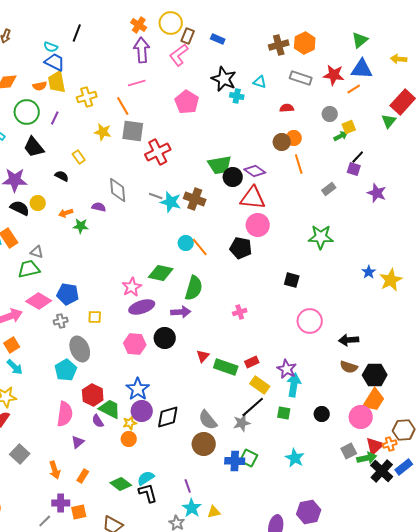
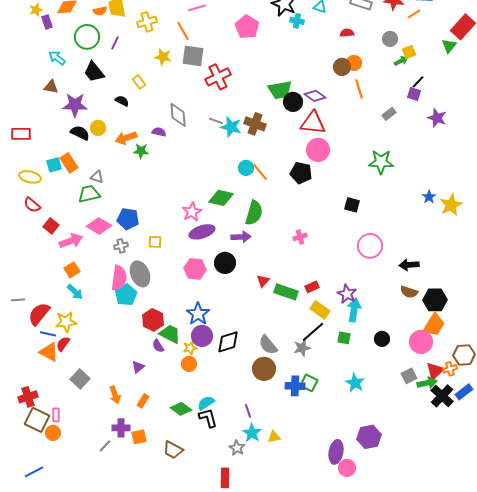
orange arrow: (66, 213) -> (126, 138), size x1.5
pink semicircle: (65, 414) -> (119, 278), moved

